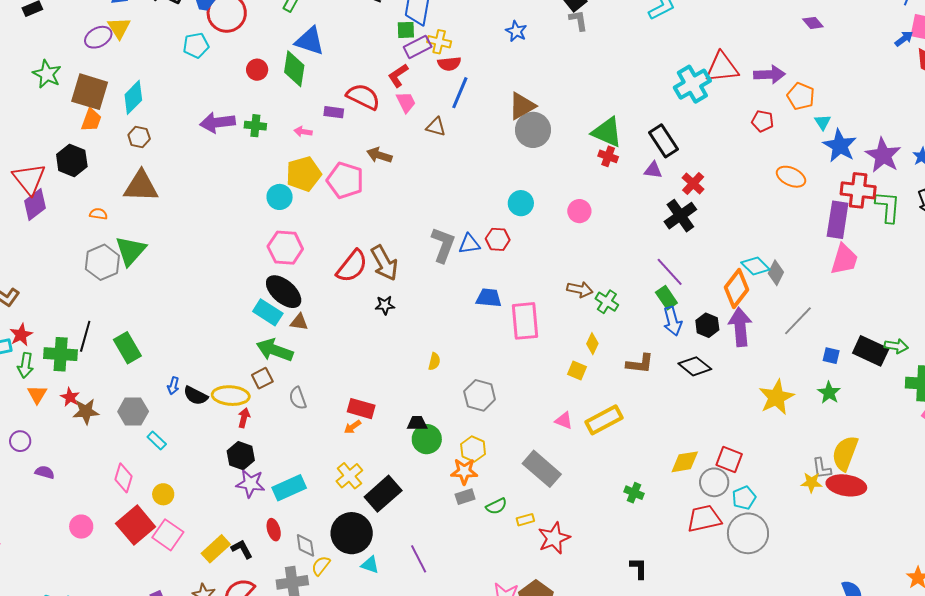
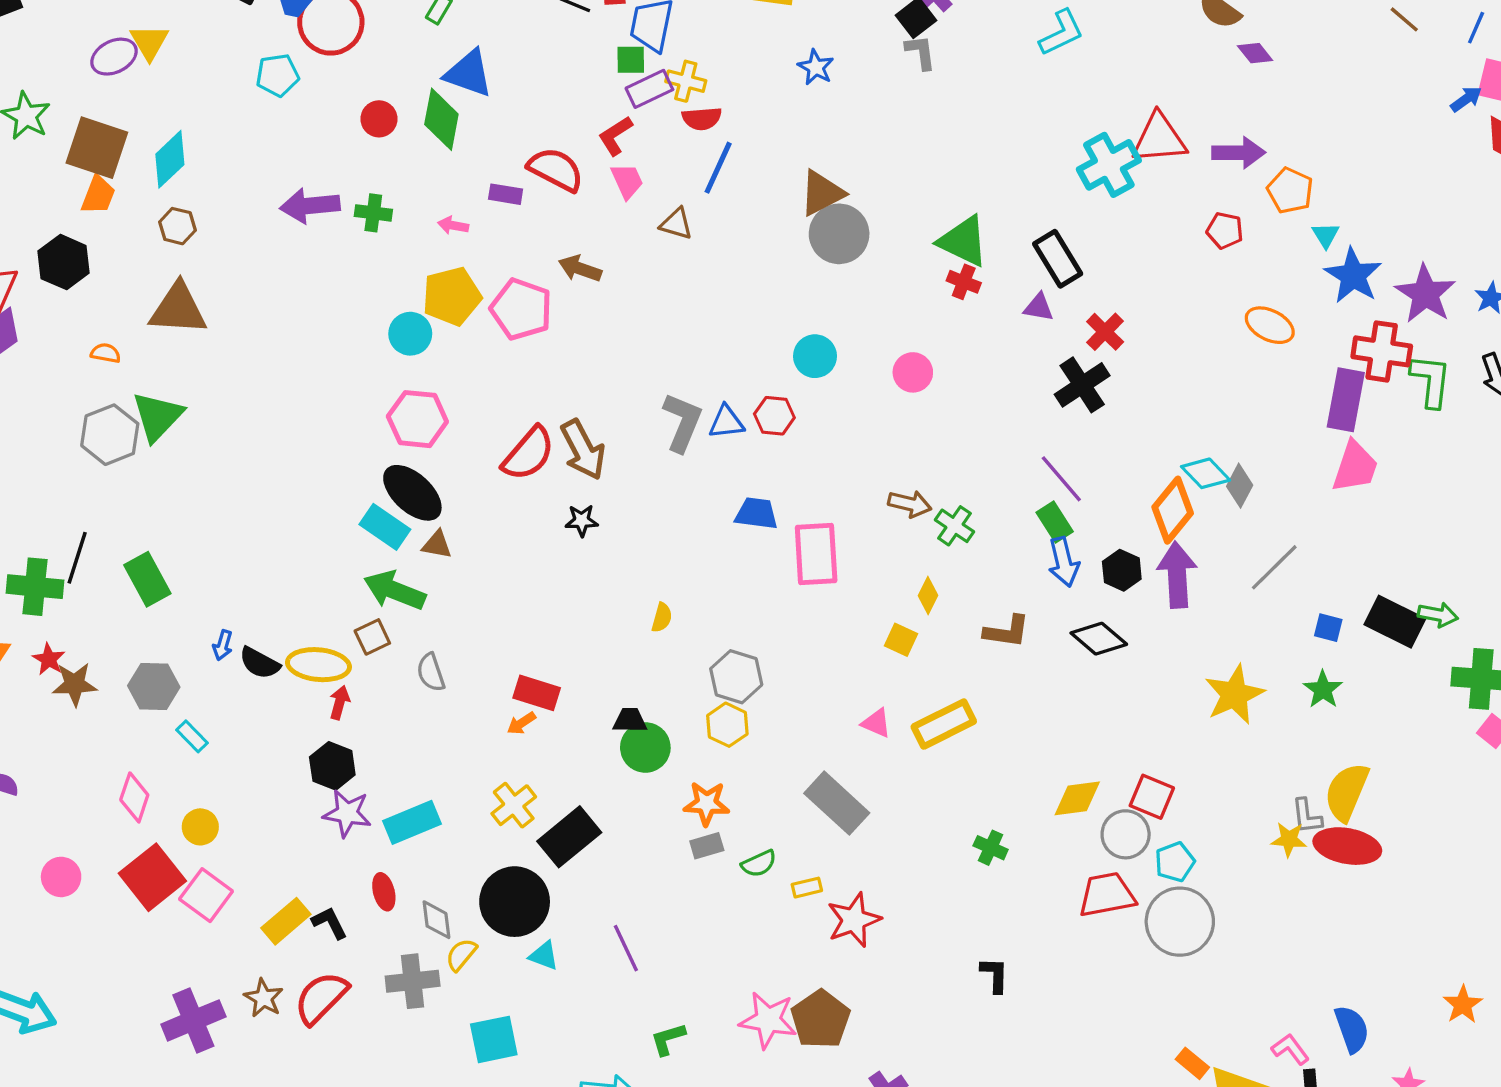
purple diamond: (813, 23) -> (1255, 53), moved
yellow hexagon: (473, 449) -> (727, 725), moved

